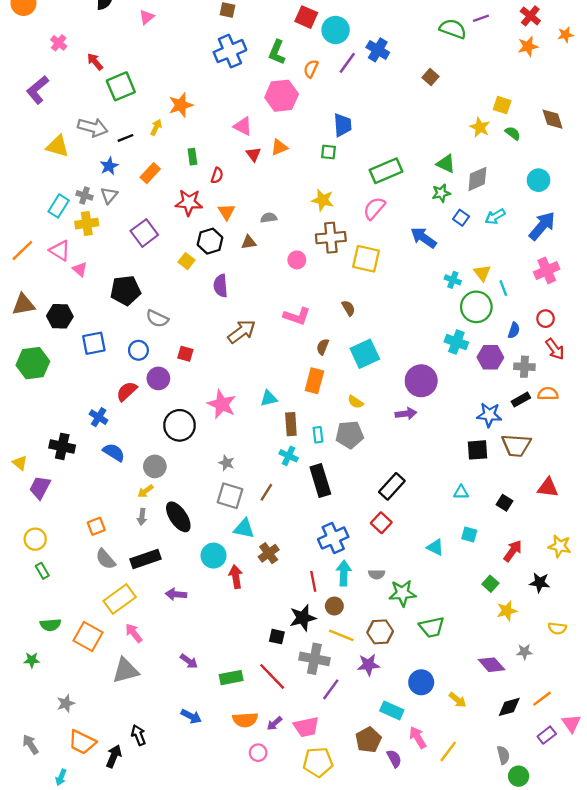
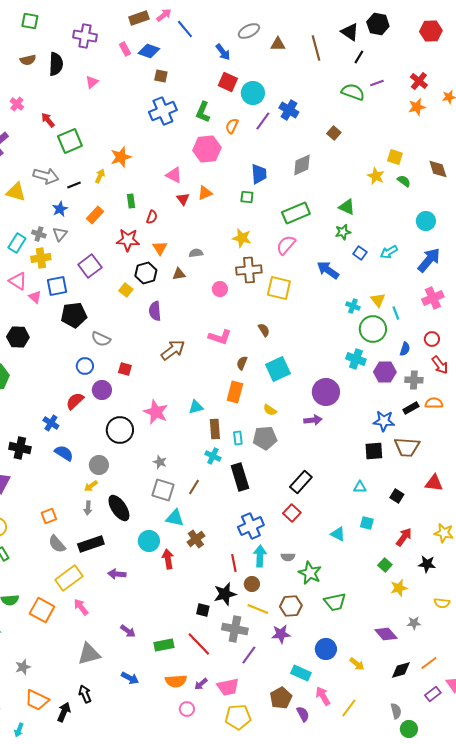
gray diamond: (477, 179) -> (302, 165), moved
blue square: (94, 343) -> (57, 286), moved
green star: (402, 593) -> (310, 573), turned 30
gray triangle: (126, 671) -> (89, 654), moved

